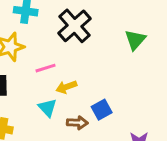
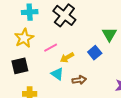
green triangle: (135, 40) -> (109, 34), moved
blue square: (102, 110) -> (95, 53), moved

